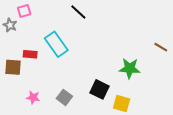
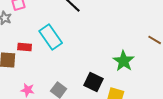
green star: (130, 68) -> (124, 61), turned 30

